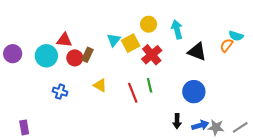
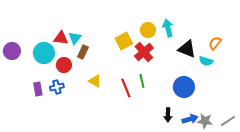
yellow circle: (149, 24) -> (148, 30), moved
cyan semicircle: (236, 36) -> (206, 61), moved
cyan triangle: (114, 40) -> (75, 38), moved
red circle: (75, 58) -> (64, 65), moved
blue cross: (60, 92) -> (57, 87), turned -32
purple rectangle: (24, 127) -> (38, 89), moved

